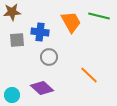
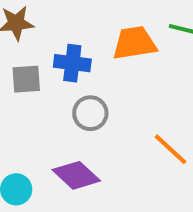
orange trapezoid: (71, 22) -> (134, 43), turned -70

